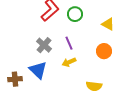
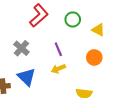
green circle: (75, 14) -> (73, 19), moved
gray cross: (44, 45) -> (21, 48), moved

